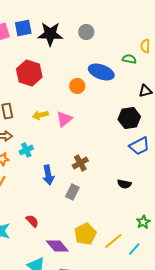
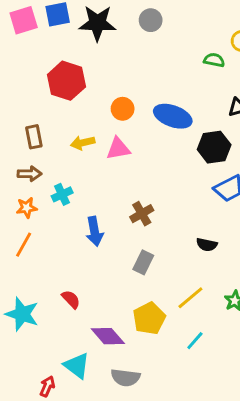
blue ellipse: (101, 72) -> (173, 116), moved
orange circle: (77, 86) -> (123, 109), moved
pink triangle: (64, 119) -> (118, 149), turned 30
gray rectangle: (72, 192) -> (143, 262), moved
yellow line: (113, 241) -> (190, 298), moved
cyan line: (134, 249) -> (195, 341), moved

